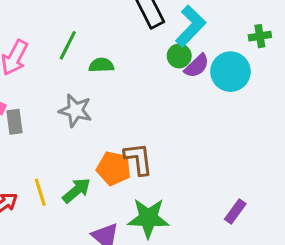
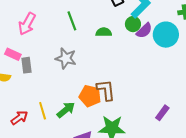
green line: (68, 45) -> (72, 21), moved, turned -48
green semicircle: (101, 65) -> (104, 32), moved
purple rectangle: (235, 212) -> (162, 113), moved

